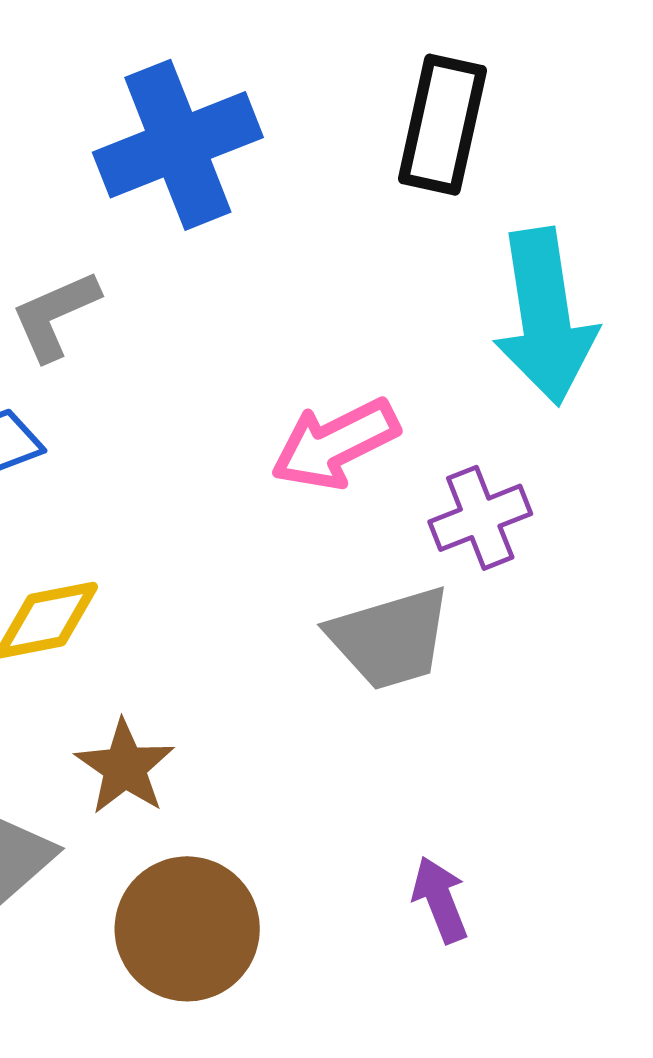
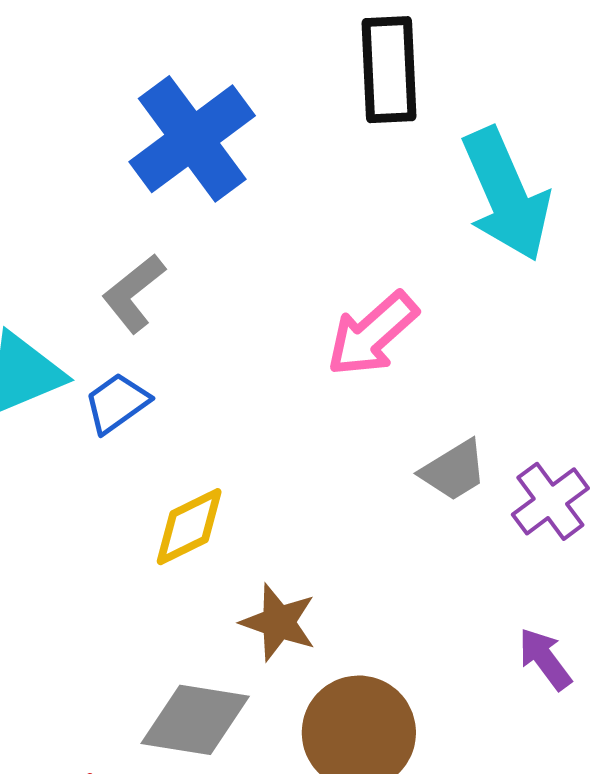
purple cross: (480, 518) -> (550, 501), moved
gray trapezoid: (390, 638) -> (454, 470), size x0.7

